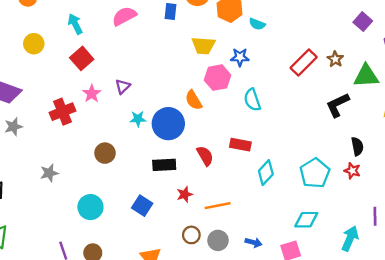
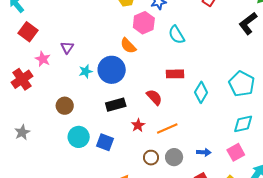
red semicircle: (205, 156) -> (154, 97), moved
cyan circle: (90, 207) -> (79, 137), moved

